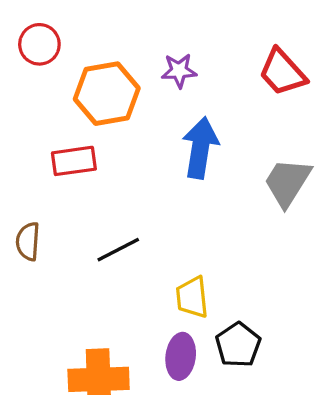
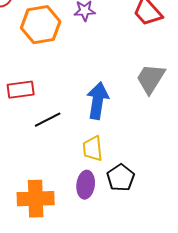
blue arrow: (200, 148) -> (98, 101), moved
red rectangle: (74, 161) -> (21, 90), moved

